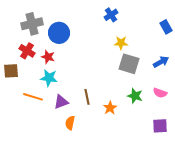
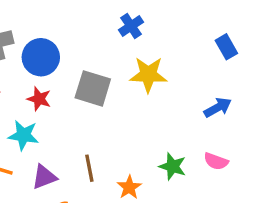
yellow star: (121, 43) -> (148, 75), size x1.5
red star: (48, 57) -> (39, 99), moved
gray square: (129, 64) -> (93, 88), moved

